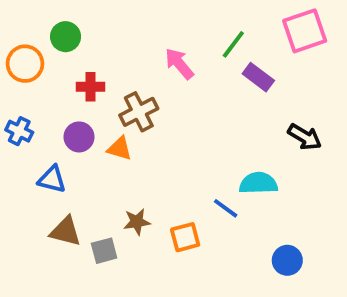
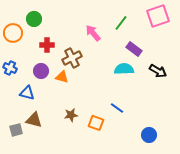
purple rectangle: (258, 77) -> (134, 49), moved
cyan semicircle: (258, 183) -> (124, 69), moved
orange square: (185, 237) -> (96, 123), turned 35
gray square: (104, 251) -> (16, 130), moved

